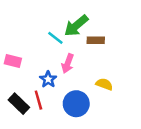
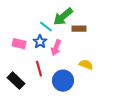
pink rectangle: (13, 61) -> (19, 44), moved
blue star: (48, 79) -> (40, 42), moved
red line: (38, 100) -> (39, 69), moved

